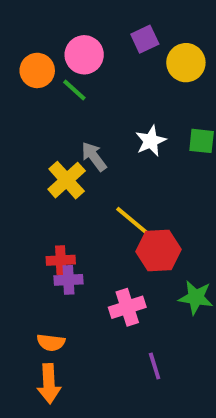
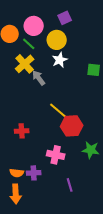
yellow circle: (186, 63) -> (57, 40), moved
white star: (151, 141) -> (60, 60), moved
yellow cross: (67, 180) -> (25, 64), moved
purple cross: (69, 280) -> (34, 173), moved
pink cross: (127, 307) -> (56, 155), turned 30

